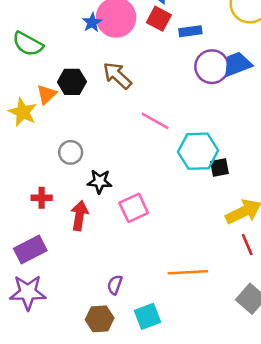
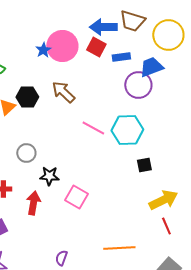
blue trapezoid: (237, 64) -> (151, 67), moved
cyan hexagon: (198, 151) -> (127, 130), moved
pink square: (134, 208) -> (76, 197), turned -35

